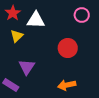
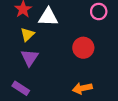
purple triangle: (27, 67) -> (30, 58), moved

